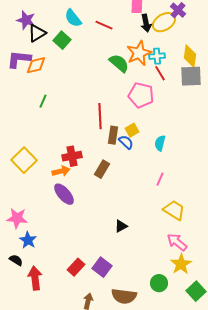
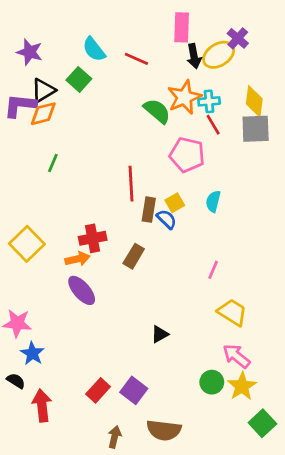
black triangle: (37, 33) -> (43, 90), moved
cyan semicircle: (160, 143) -> (213, 201), moved
green circle: (159, 283) -> (212, 382), moved

